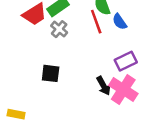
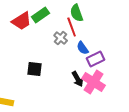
blue semicircle: (120, 22) -> (83, 48), moved
gray cross: (59, 29) -> (61, 38), moved

